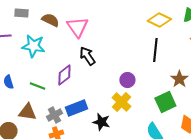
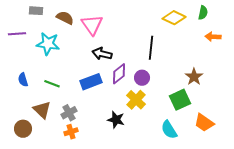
black line: (155, 50) -> (151, 48), moved
black arrow: (87, 56) -> (102, 54), turned -42
purple diamond: (64, 75) -> (119, 74), moved
blue rectangle: (76, 108) -> (91, 82), moved
brown triangle: (27, 112) -> (42, 110), turned 36

